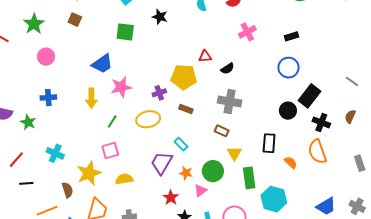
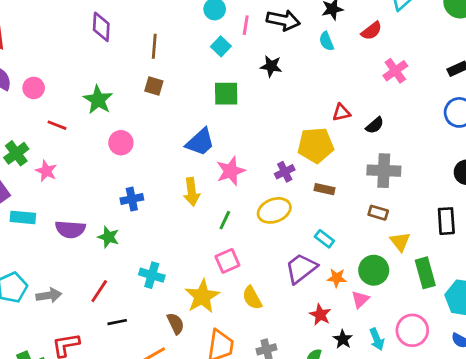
purple trapezoid: (162, 163) -> (301, 268), turned 30
yellow semicircle: (124, 179) -> (252, 298), turned -102

